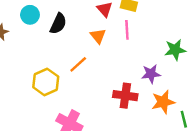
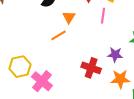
orange triangle: (98, 36) -> (69, 17), moved
yellow hexagon: (46, 82) -> (20, 67), moved

